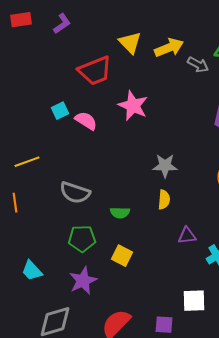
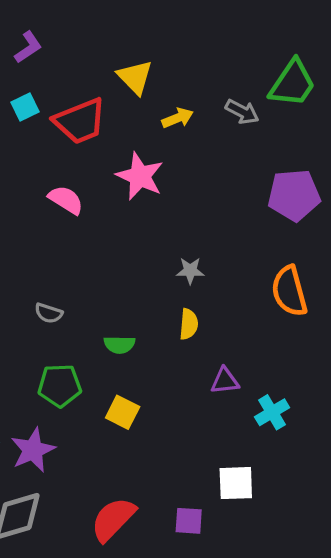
yellow arrow: (169, 48) -> (178, 118), moved, size x0.7
cyan square: (60, 111) -> (25, 107), moved
gray star: (165, 166) -> (190, 271), size x0.7
gray semicircle: (75, 193) -> (49, 313), size x0.6
purple star: (83, 281) -> (33, 450), moved

